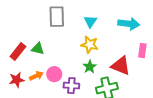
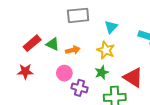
gray rectangle: (57, 17) -> (78, 15), turned 75
orange arrow: (36, 76) -> (73, 50), moved

